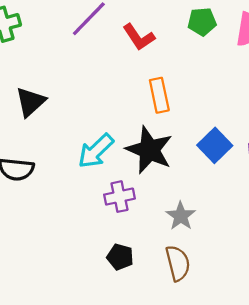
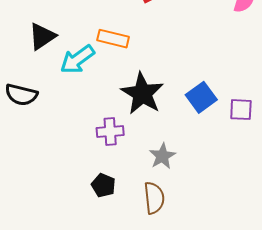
orange rectangle: (159, 95) -> (113, 39), moved, turned -72
cyan arrow: (96, 151) -> (77, 59), moved

